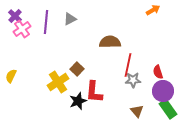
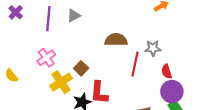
pink cross: (22, 29) -> (46, 58), moved
yellow semicircle: (11, 76) -> (11, 76), turned -64
gray star: (133, 80) -> (153, 48), moved

